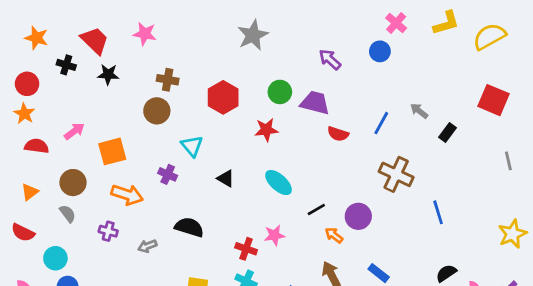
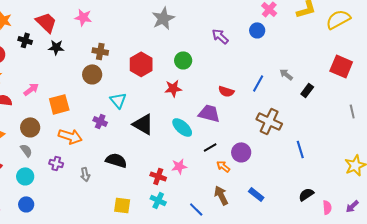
purple trapezoid: (315, 103) -> (209, 113), moved
black triangle: (226, 178) -> (143, 124), size x1.6
gray arrow: (147, 246) -> (85, 174), turned -80
cyan circle: (55, 258) -> (25, 176), moved

